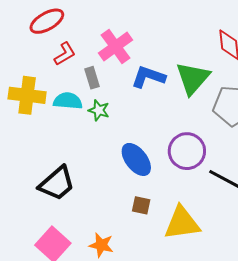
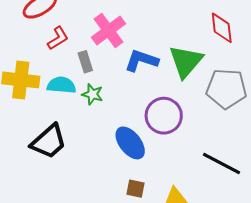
purple circle: (187, 151) -> (164, 116), moved
black trapezoid: (57, 183) -> (49, 142), moved

